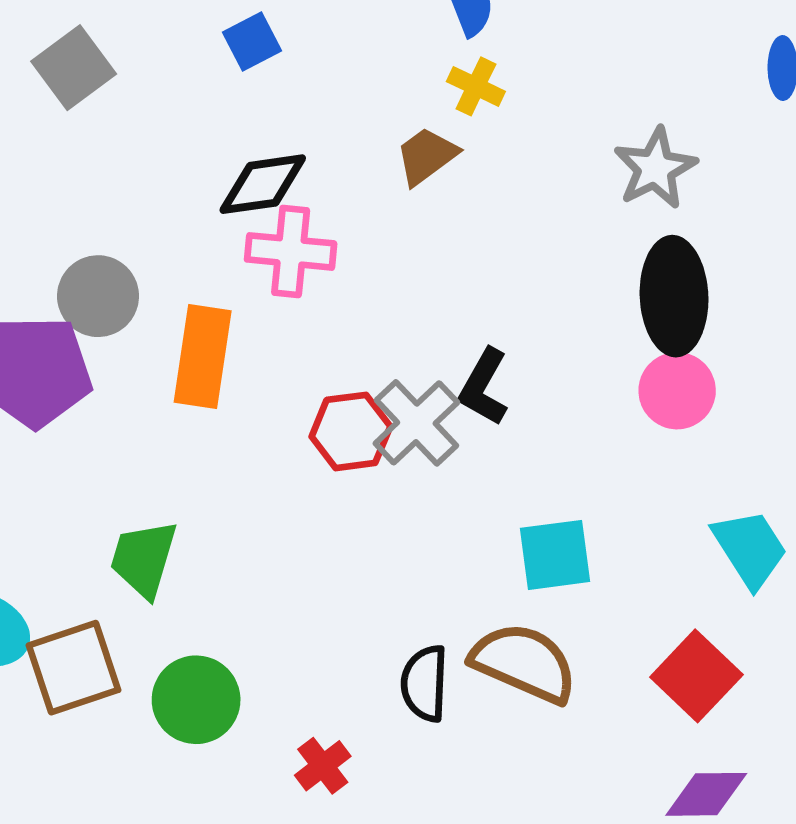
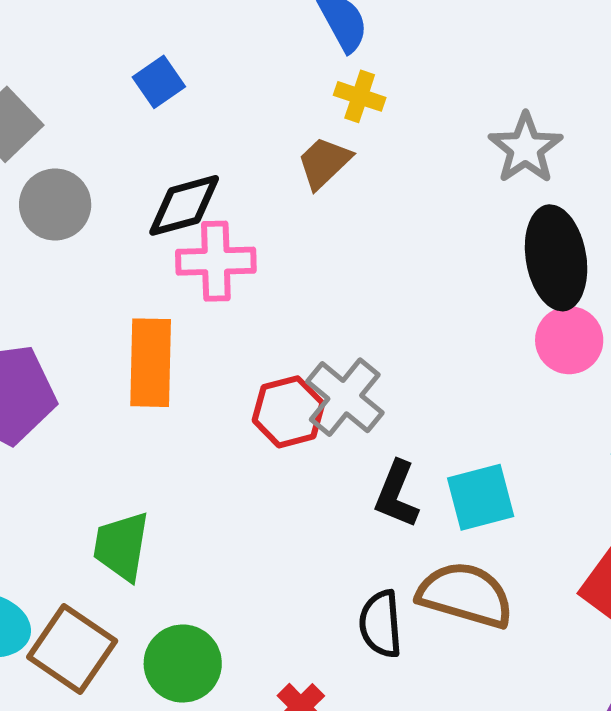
gray circle: (98, 296) -> (55, 205), moved
black L-shape: (484, 387) -> (397, 494), moved
brown square: (73, 668) -> (72, 649), turned -30

